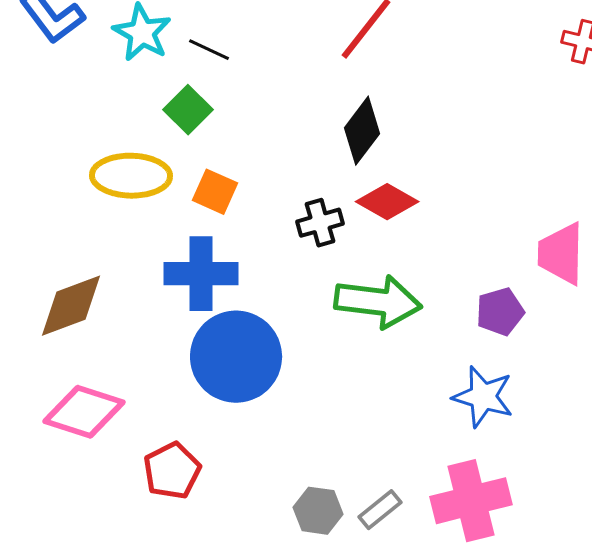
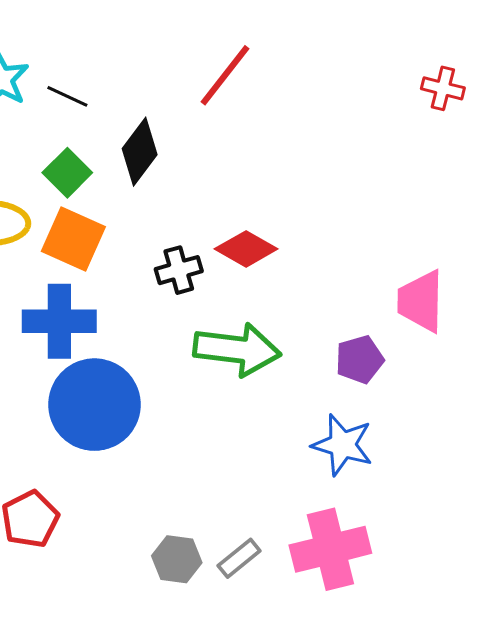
green square: (188, 110) -> (67, 173), moved
black diamond: (362, 131) -> (140, 152), moved
orange square: (215, 192) -> (73, 239), size x1.4

